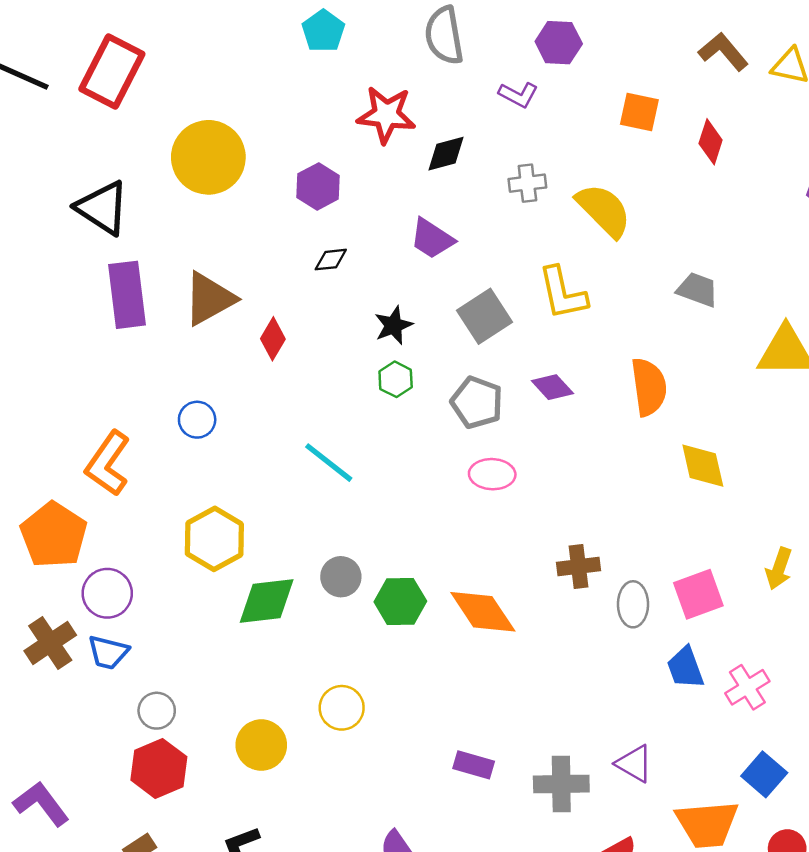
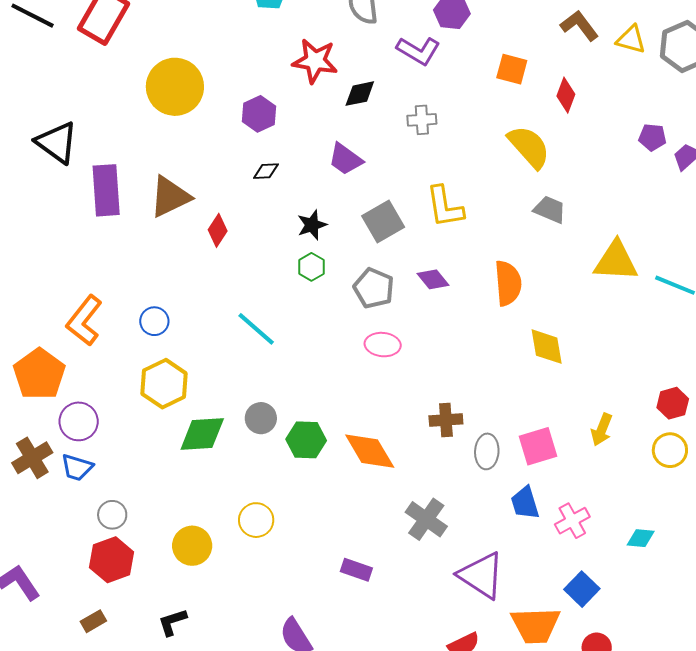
purple L-shape: (518, 95) -> (418, 51), size x1.4
black triangle: (102, 208) -> (57, 142), moved
yellow semicircle: (604, 210) -> (529, 147), moved
blue circle: (197, 420) -> (154, 321), moved
purple triangle: (634, 764) -> (481, 575), size x1.6
gray cross: (561, 784) -> (426, 519), moved, turned 33

